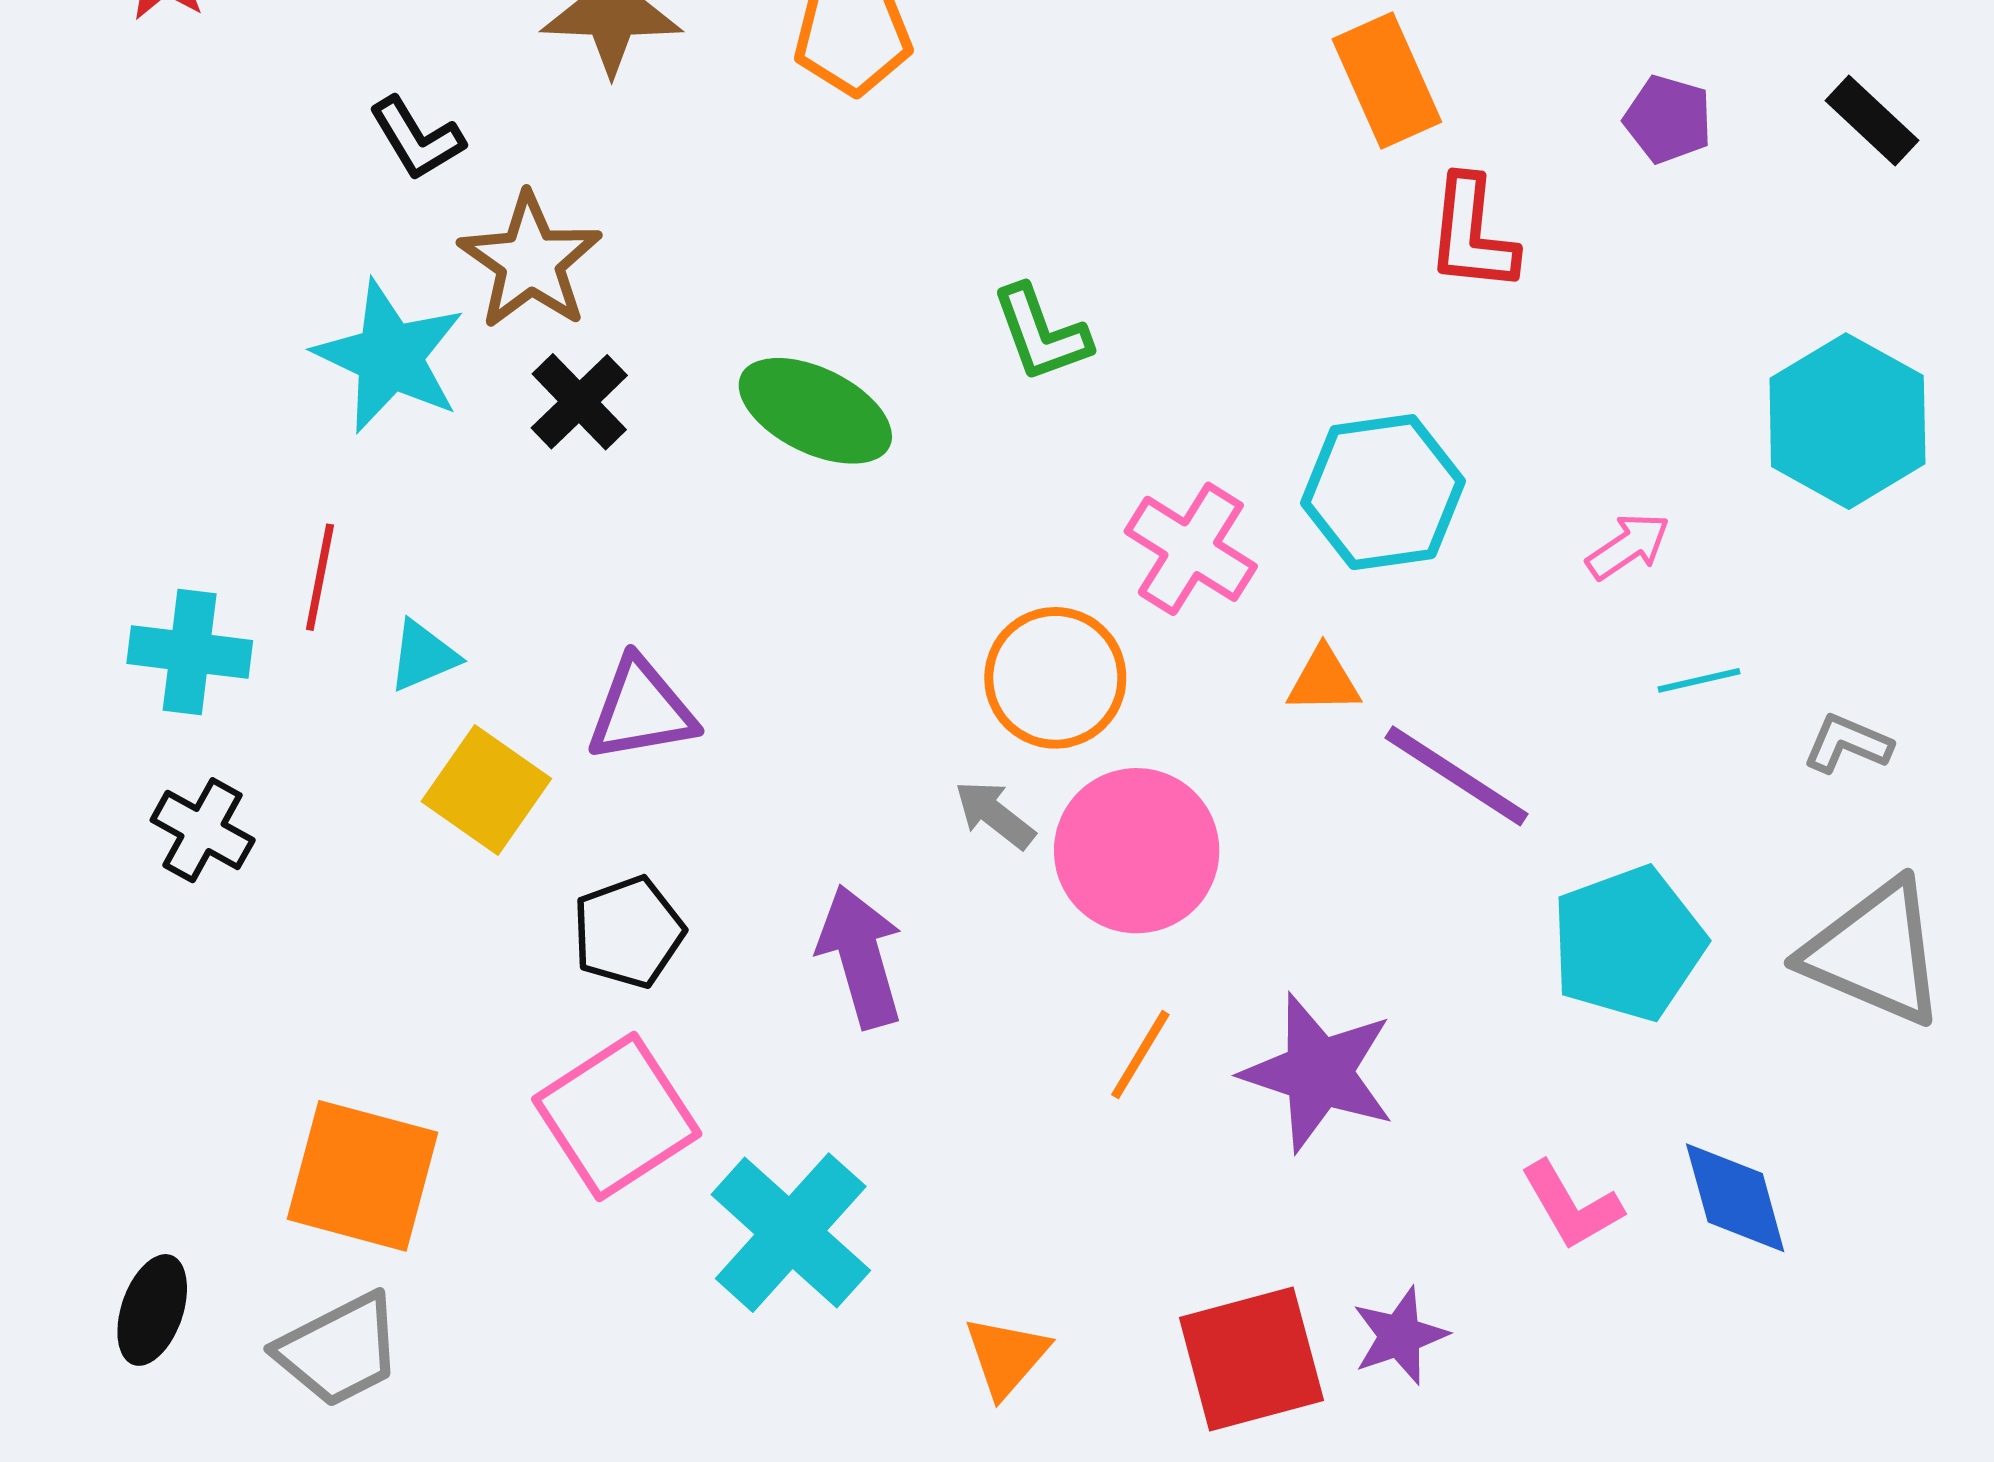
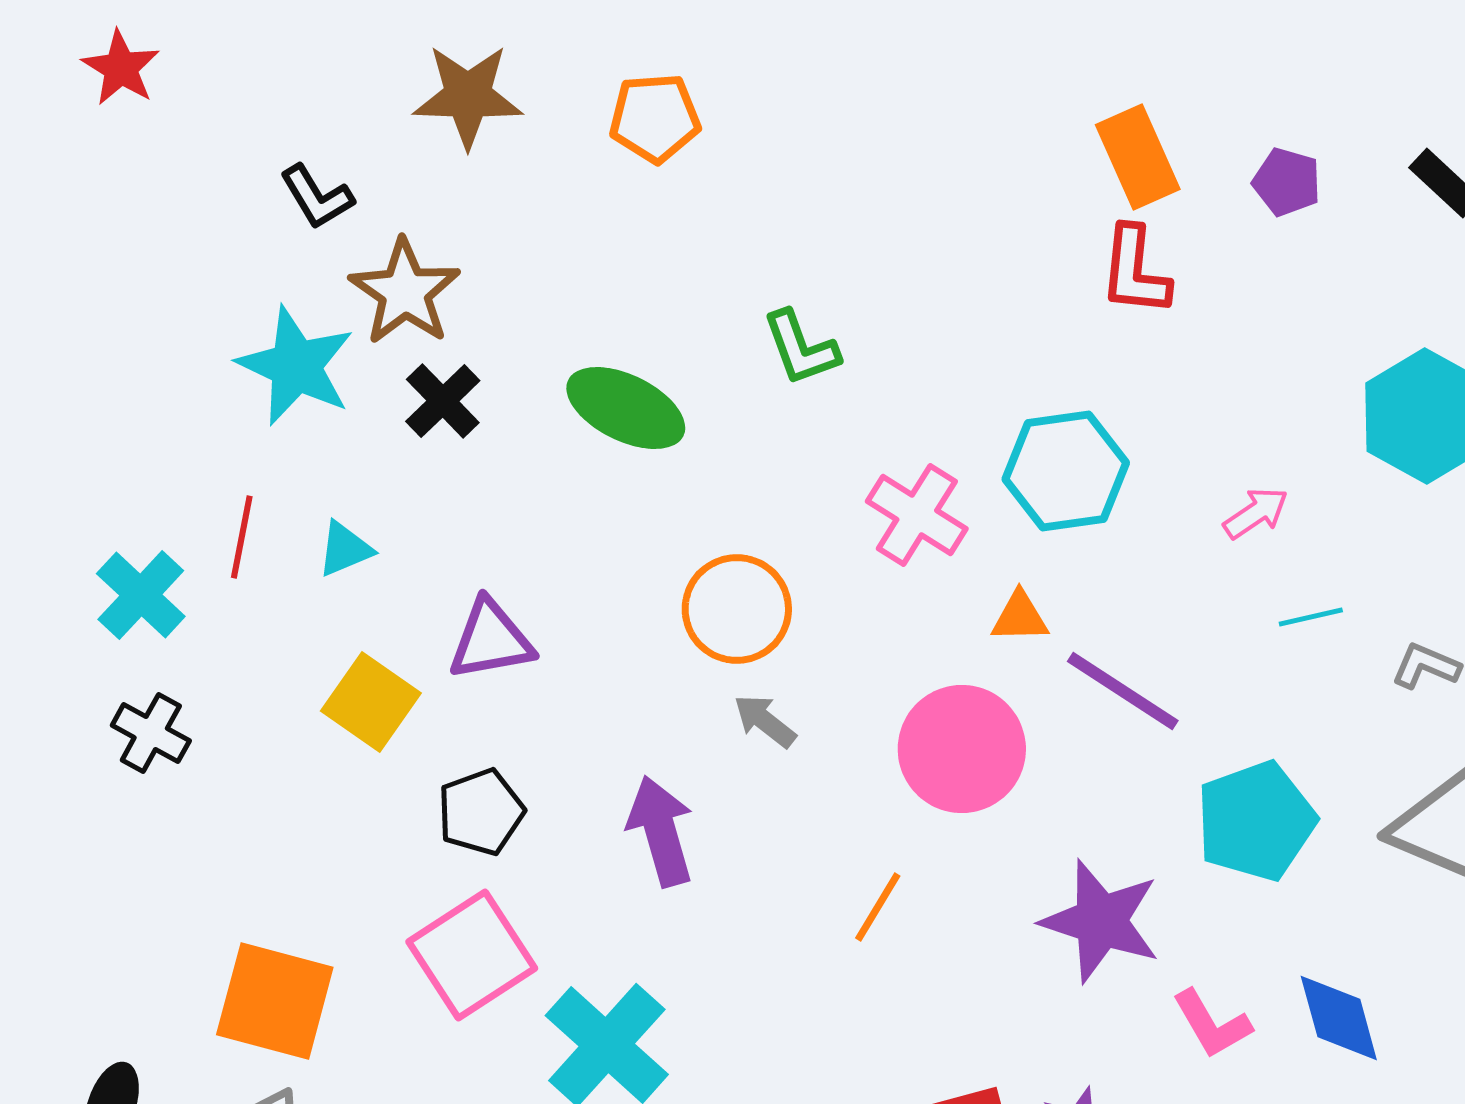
orange rectangle: (1387, 81) -> (1138, 157), moved
cyan cross: (190, 652) -> (141, 595), turned 36
cyan triangle: (423, 656) -> (345, 549), moved
orange circle: (1055, 678) -> (737, 609), moved
pink circle: (1137, 851) -> (962, 749), moved
purple star: (1318, 1073) -> (1101, 921), moved

